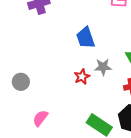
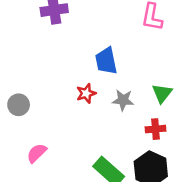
red star: (82, 77) -> (86, 93), moved

